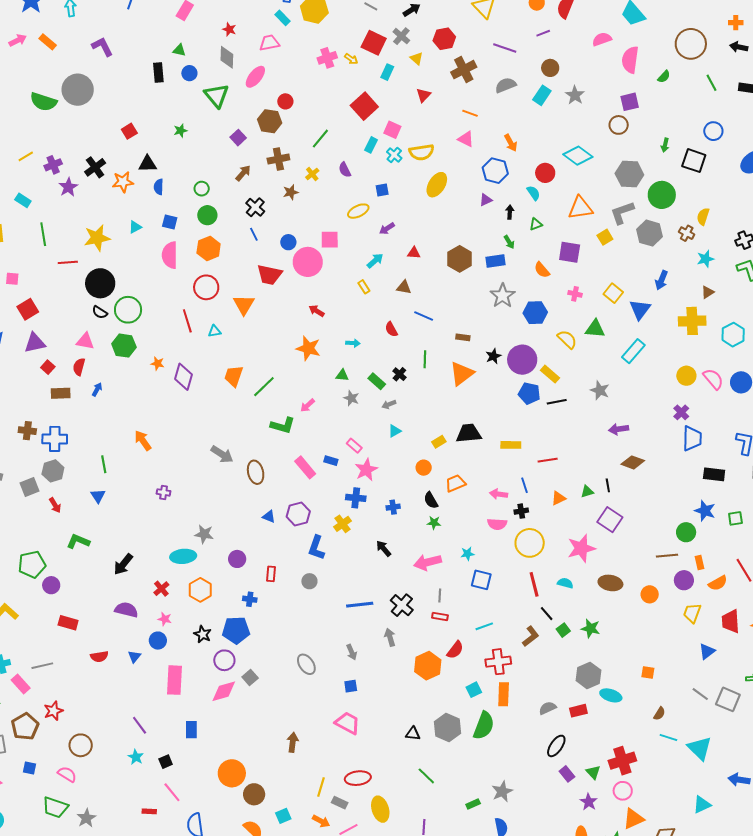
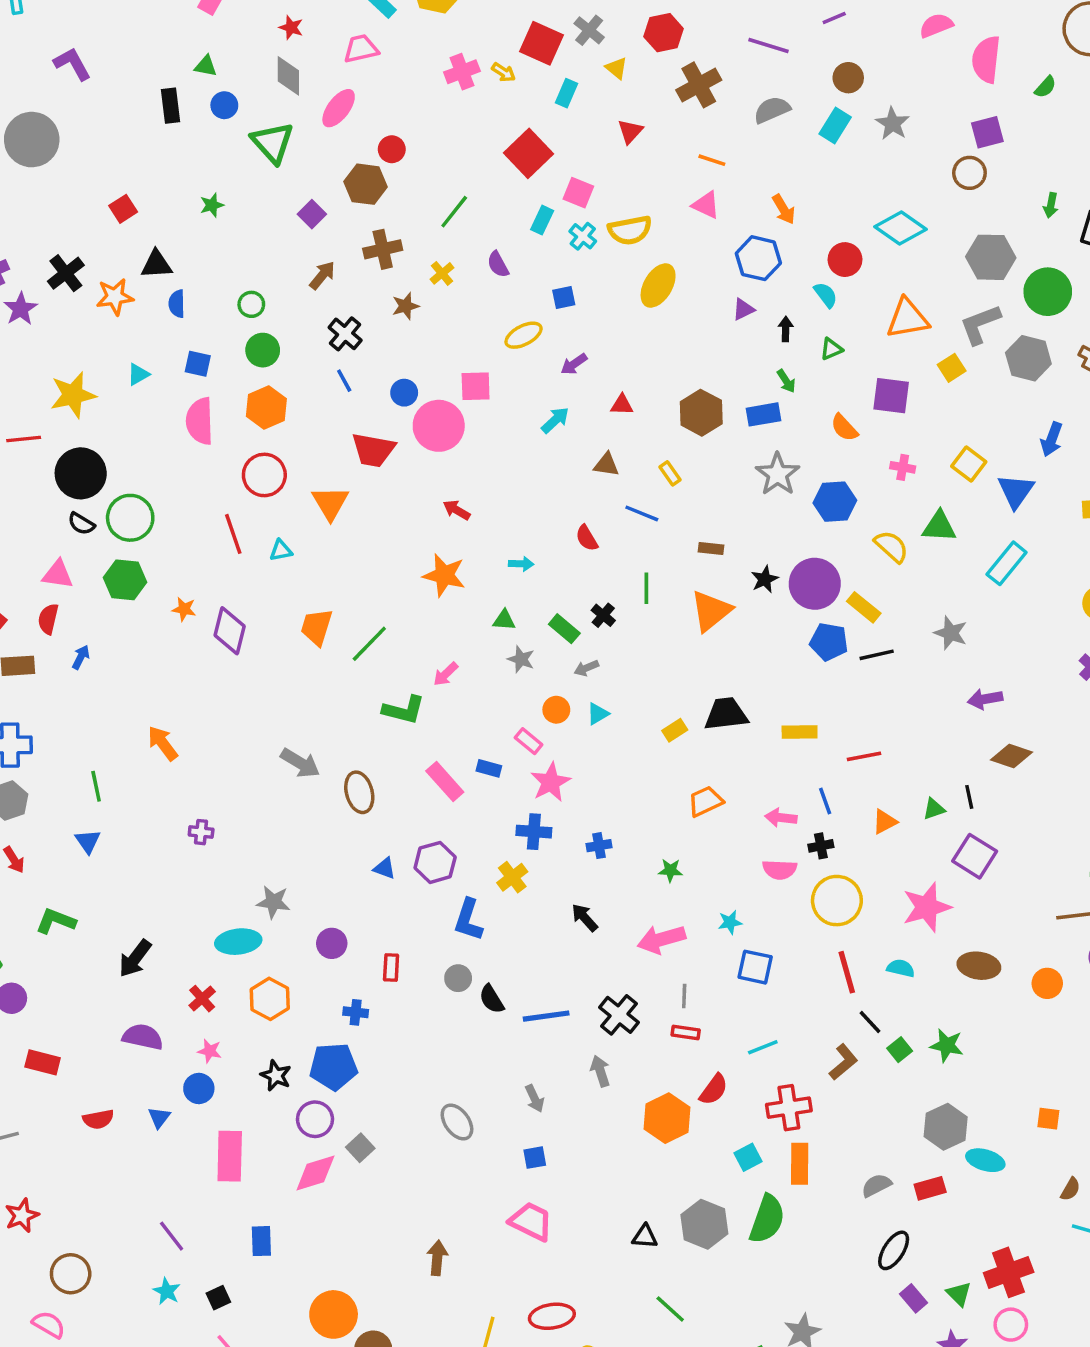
yellow rectangle: (364, 287) -> (670, 473), moved
orange circle: (424, 468) -> (556, 710), moved
black semicircle: (431, 500) -> (492, 999), moved

